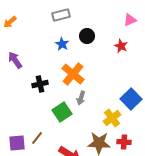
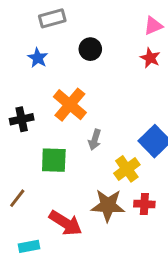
blue star: (62, 44) -> (38, 58), moved
red star: (121, 46) -> (150, 58), moved
gray arrow: (81, 98) -> (95, 140), moved
green square: (62, 112) -> (54, 160), turned 36

